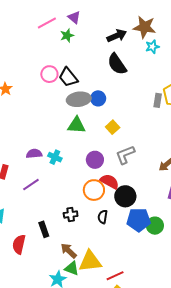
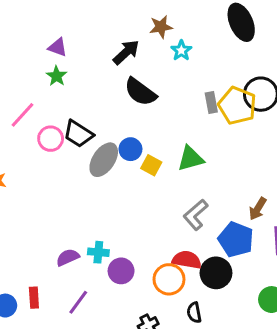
pink line: (47, 23) -> (23, 115), moved
brown star: (145, 27) -> (161, 27), size x0.7
gray ellipse: (79, 99) -> (104, 160), turned -30
gray rectangle: (158, 100) -> (211, 102), moved
green triangle: (76, 125) -> (191, 159), moved
yellow square: (113, 127) -> (151, 165), moved
purple circle: (95, 160) -> (121, 271), moved
blue pentagon: (139, 220) -> (236, 239), moved, turned -30

